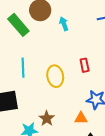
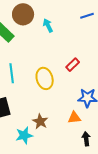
red rectangle: (85, 65) -> (73, 65), turned 64

